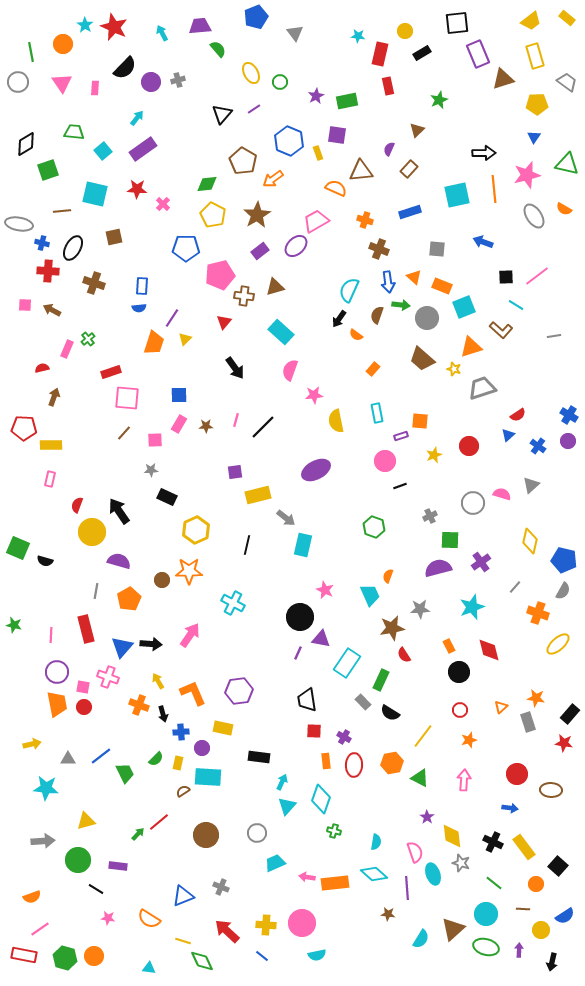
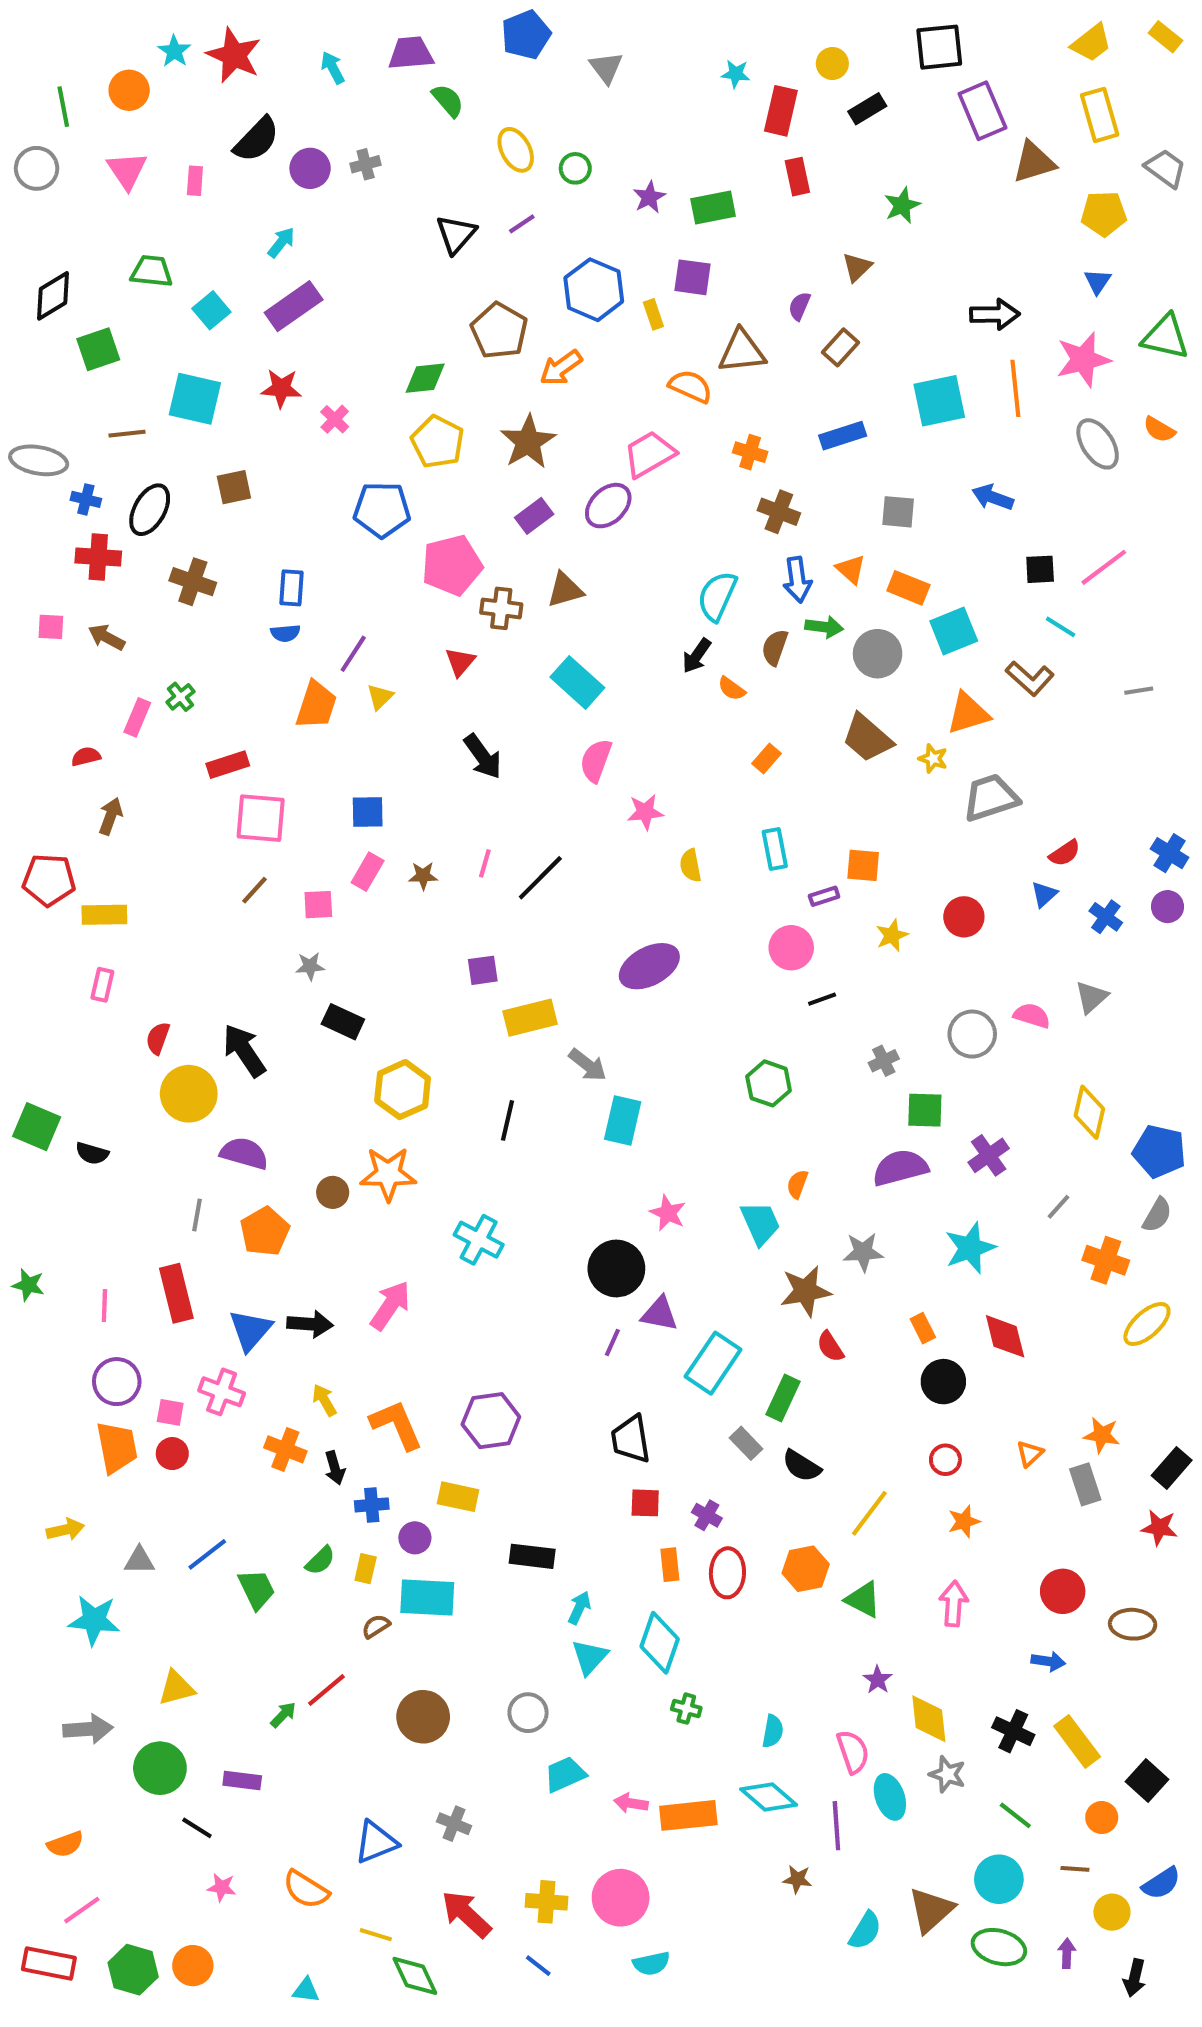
yellow semicircle: (336, 421) -> (690, 865), size x0.7

